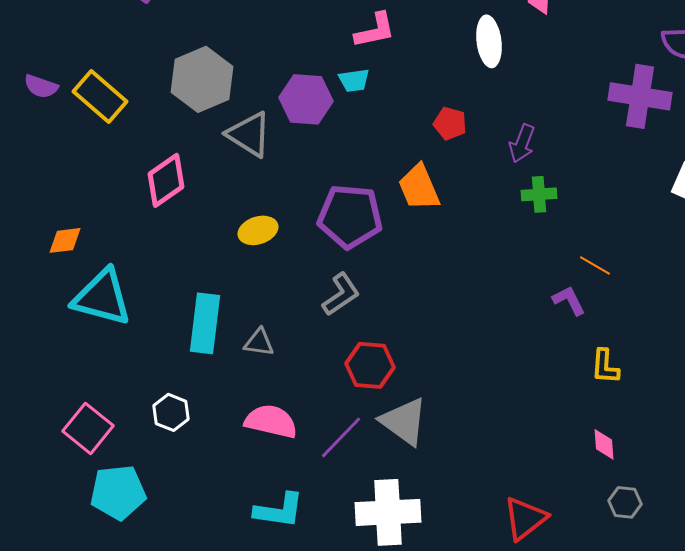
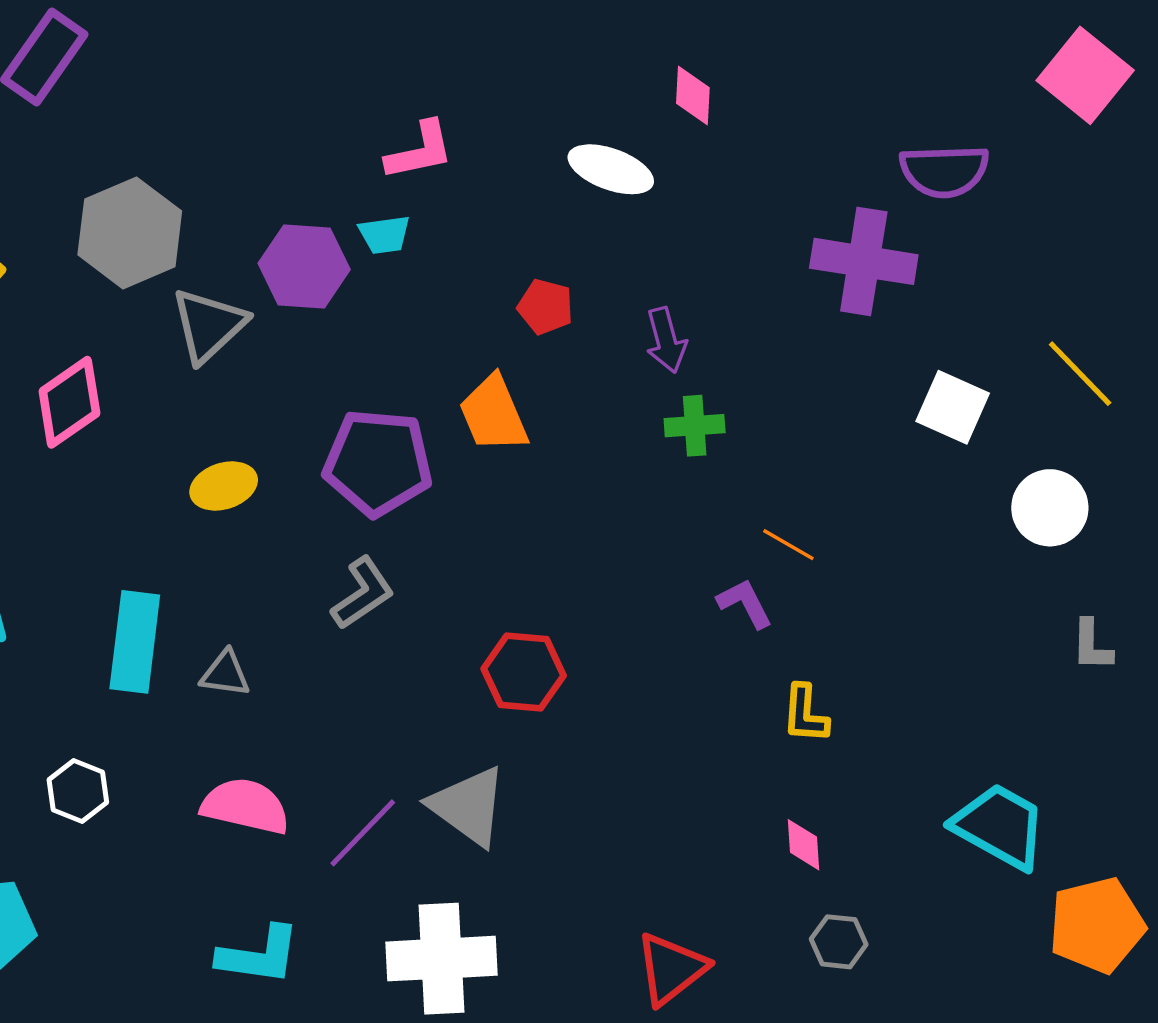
white ellipse: (489, 41) -> (611, 169), turned -63
gray triangle: (249, 134) -> (209, 325), turned 45
purple arrow: (522, 143) -> (666, 340), turned -36
red hexagon: (370, 365) -> (524, 672), moved

